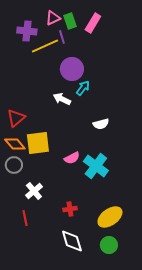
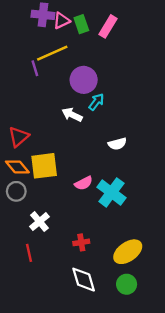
purple cross: (27, 31) -> (43, 15), moved
purple line: (62, 37) -> (35, 68), moved

